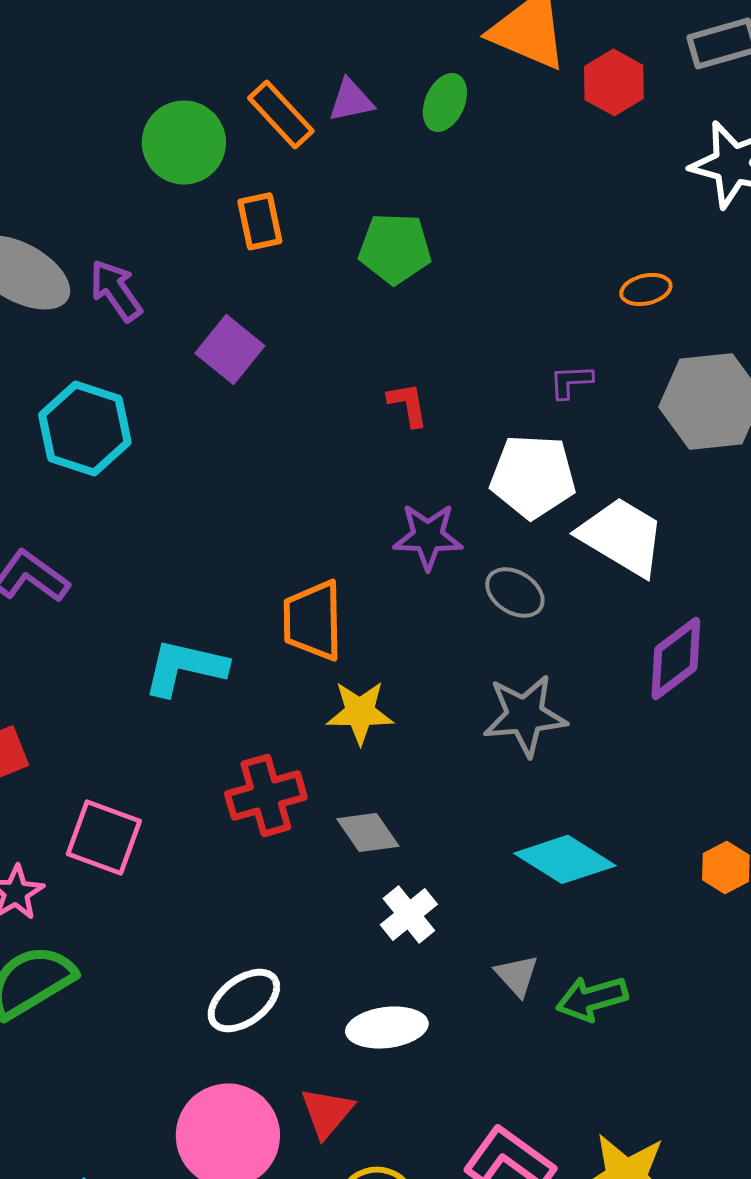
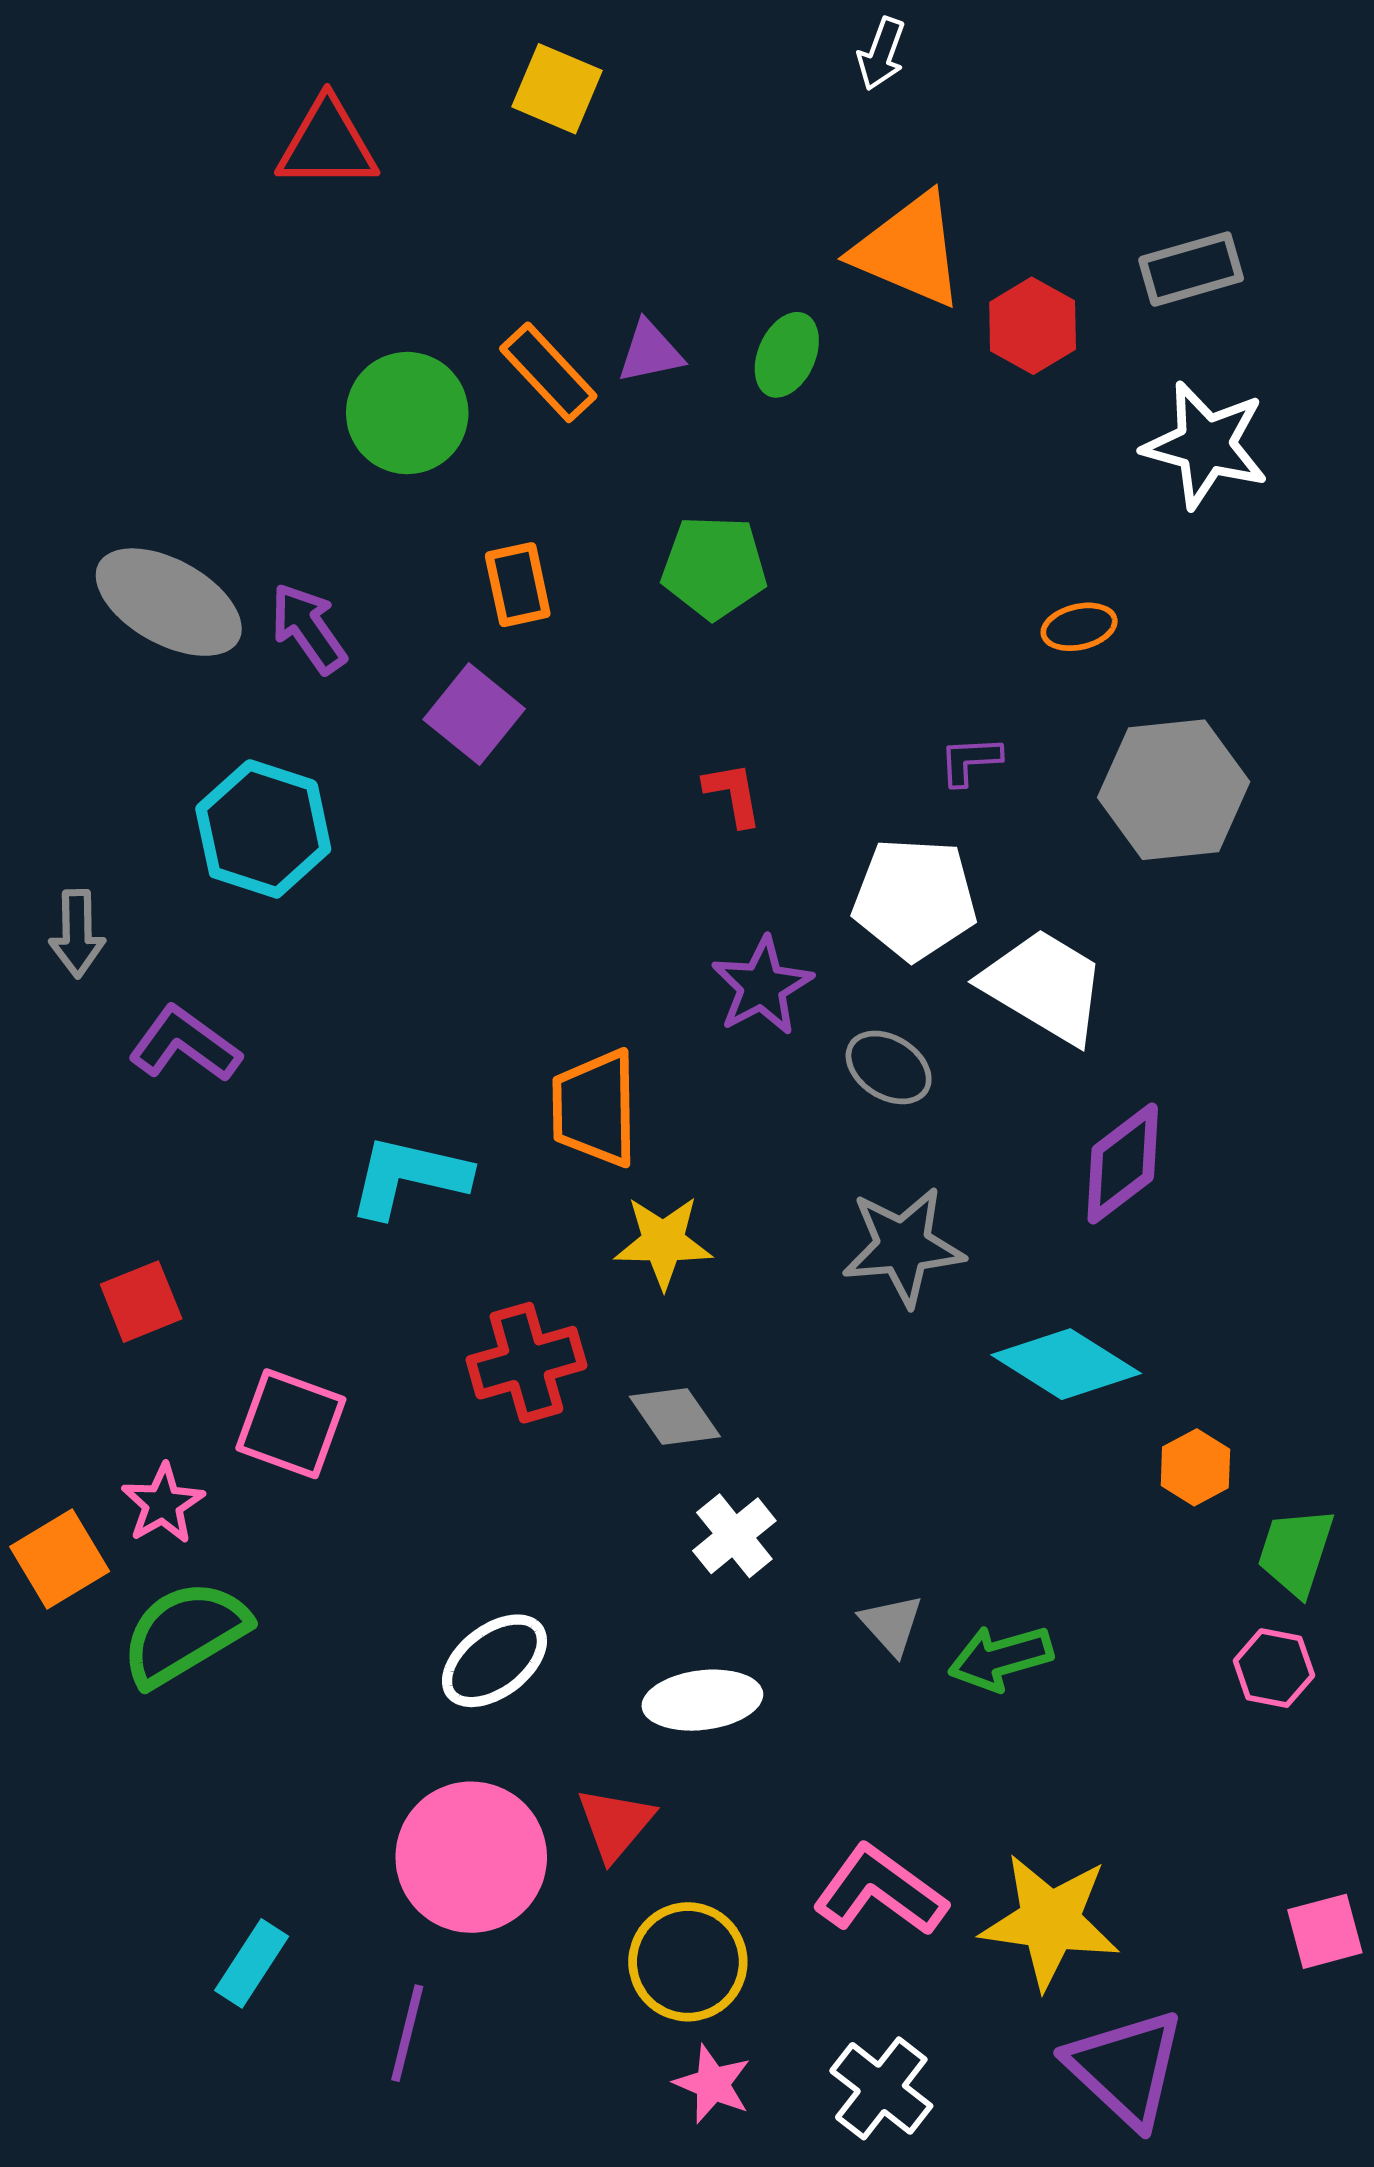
orange rectangle: (260, 221) -> (518, 585), moved
purple star: (428, 536) -> (762, 986), turned -30
cyan diamond: (565, 859) -> (1066, 1364), moved

